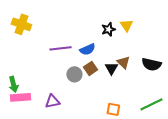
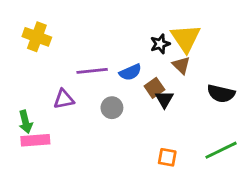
yellow triangle: (126, 25) -> (186, 38), size x1.6
brown triangle: (123, 62) -> (181, 65), moved
brown square: (90, 68) -> (154, 88), moved
purple triangle: (52, 101) -> (64, 99), moved

